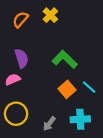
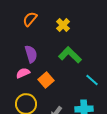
yellow cross: (50, 15) -> (63, 25), moved
orange square: (67, 89) -> (46, 80), moved

